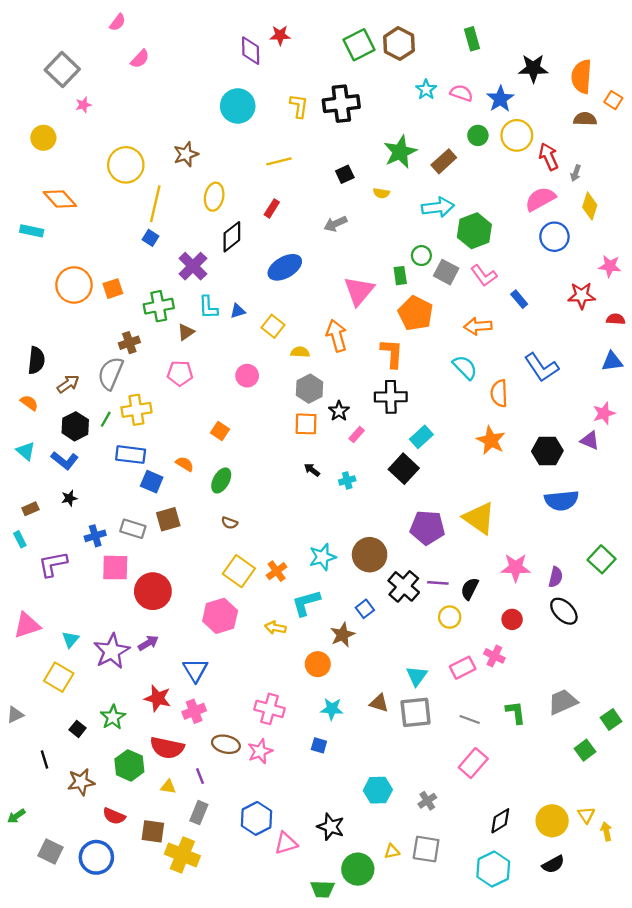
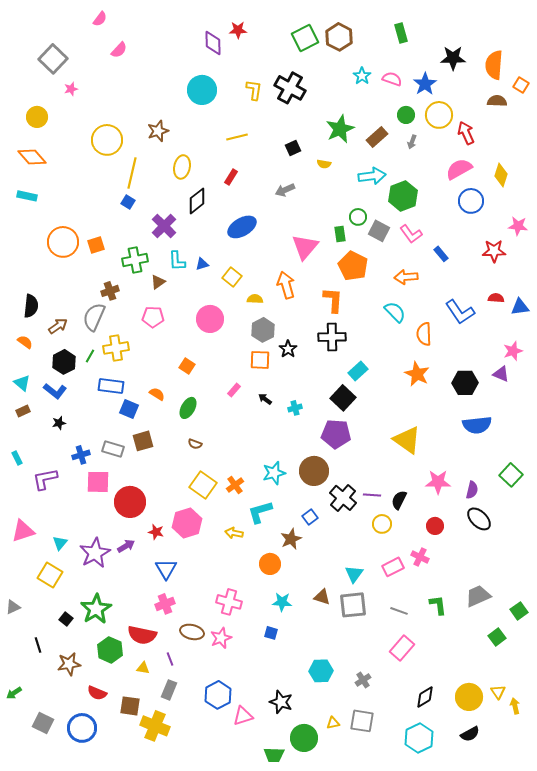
black cross: (341, 104) -> (290, 88), turned 36
gray arrow: (576, 173) -> (412, 142), moved
orange diamond: (60, 199) -> (32, 157), moved
red semicircle: (616, 319) -> (496, 298), moved
pink circle: (247, 376) -> (210, 319), size x1.4
pink rectangle: (357, 435) -> (234, 390), moved
brown rectangle: (30, 509) -> (23, 411), moved
purple pentagon: (427, 528) -> (336, 434), moved
red star: (158, 698) -> (156, 532), moved, size x0.7
green star: (113, 717) -> (96, 609), size x1.4

